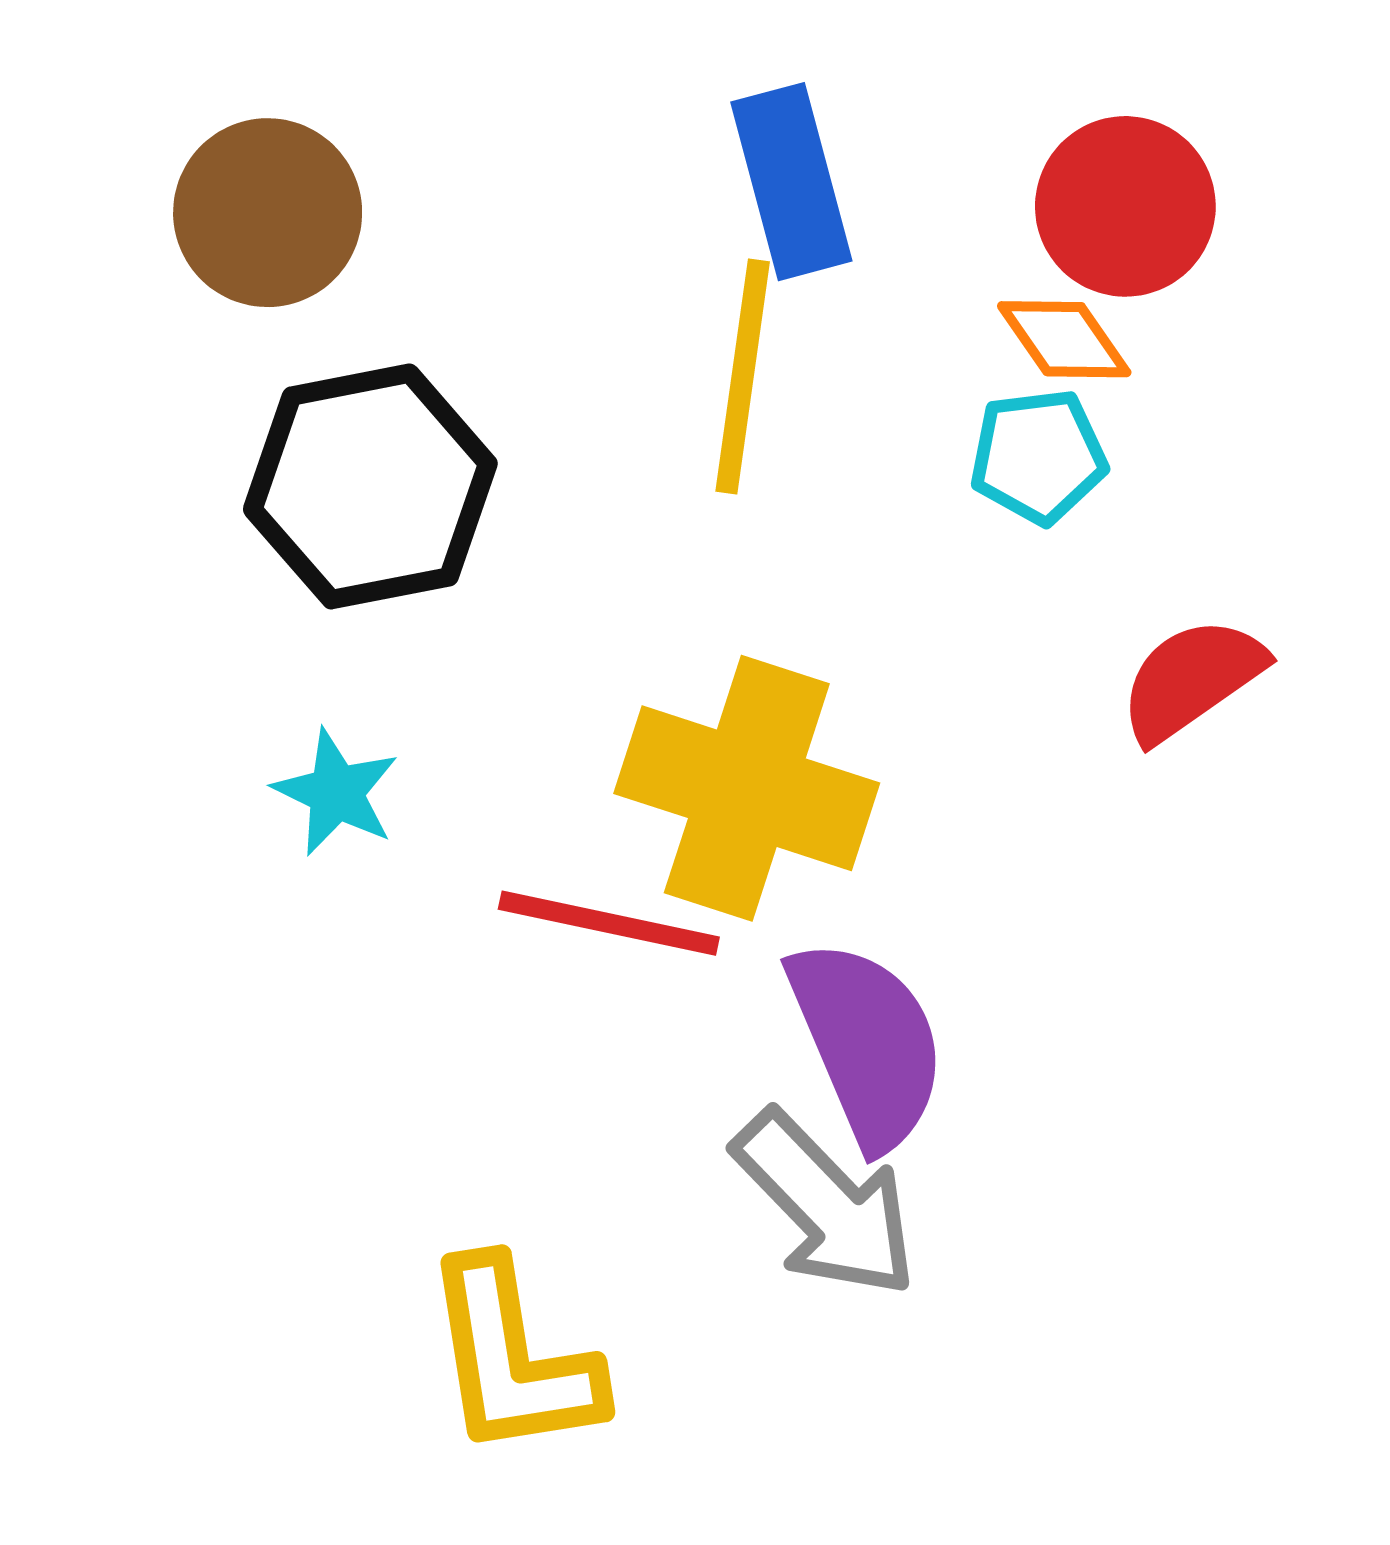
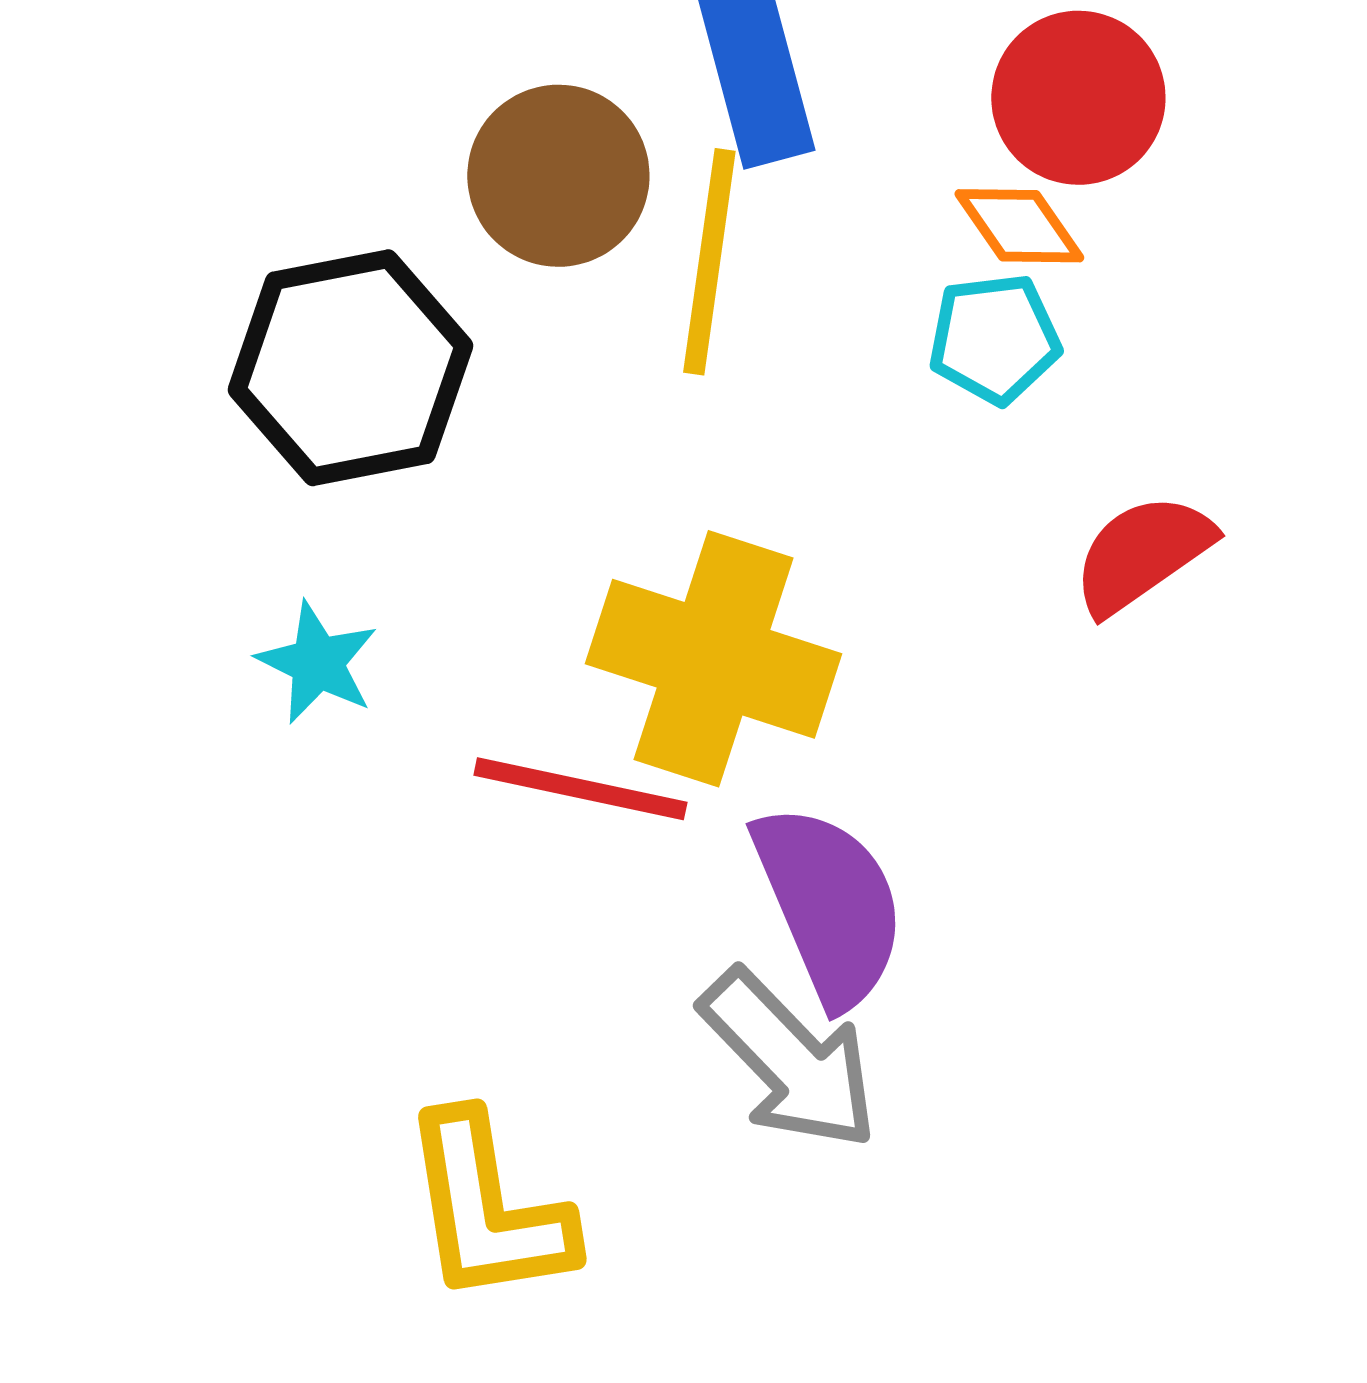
brown circle: (268, 213) -> (558, 176), moved

